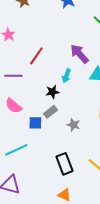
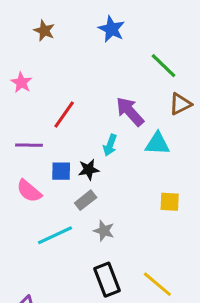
blue square: (35, 123) -> (61, 171), moved
gray star: (73, 125) -> (104, 231), moved
cyan line: (16, 150) -> (55, 235), moved

